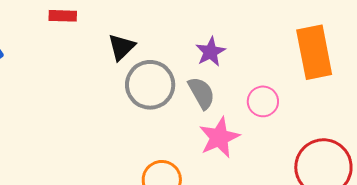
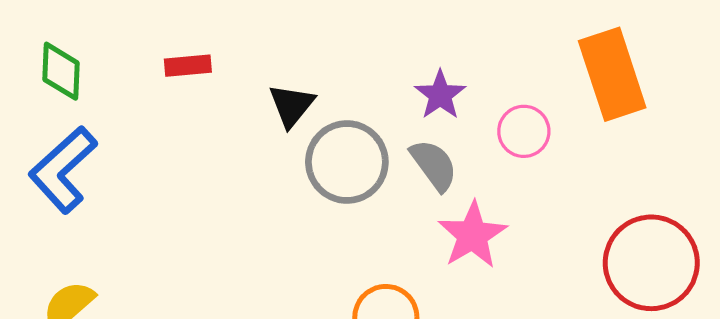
pink circle: (263, 101) -> (524, 131), moved

